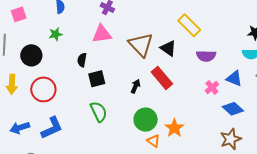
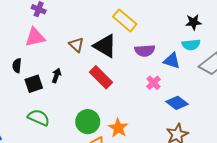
brown triangle: (141, 45) -> (76, 45), size x0.6
black triangle: (168, 48) -> (105, 46), size x1.4
blue triangle: (234, 78) -> (172, 61), moved
black arrow: (136, 86) -> (57, 76), moved
green semicircle: (99, 112) -> (39, 118), turned -35

